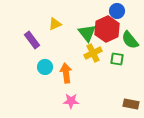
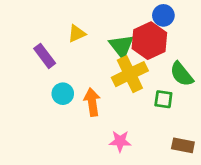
green semicircle: (130, 40) -> (182, 74), moved
yellow cross: (93, 53) -> (130, 74), size x1.4
green square: (117, 59) -> (163, 99), moved
pink star: (71, 101) -> (120, 141), moved

